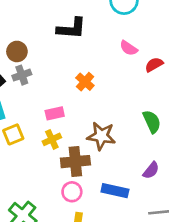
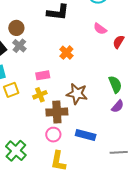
red semicircle: (154, 65) -> (119, 42), turned -32
gray cross: (22, 75) -> (19, 46), turned -32
purple semicircle: (151, 170) -> (118, 106), moved

